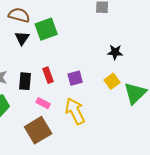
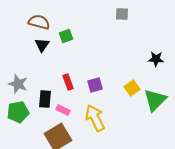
green square: (46, 29) -> (66, 36), size x0.6
black star: (115, 52) -> (156, 59), moved
black rectangle: (25, 81) -> (45, 99), moved

